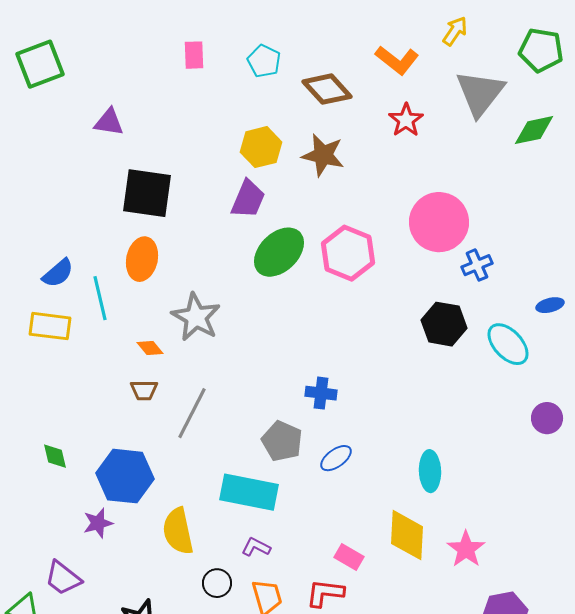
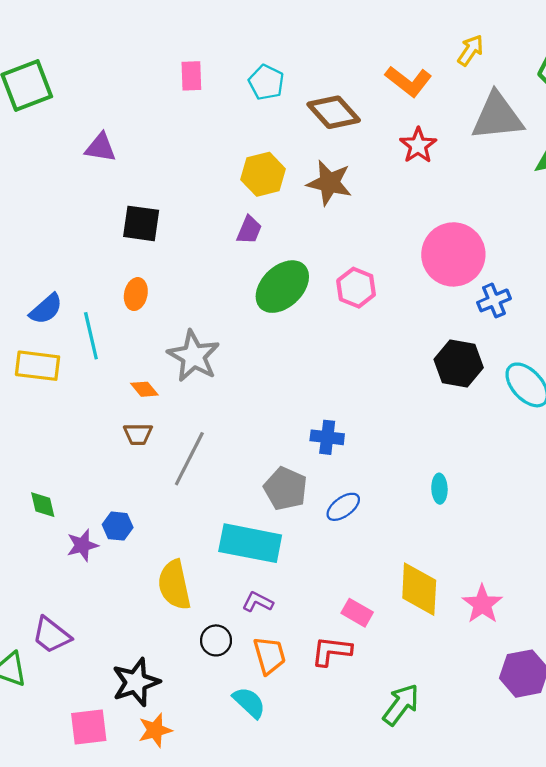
gray triangle: (480, 93) -> (497, 117), turned 46
black square: (147, 193) -> (141, 223), size x0.7
purple trapezoid: (248, 199) -> (249, 230), size x0.7
pink hexagon: (348, 253) -> (356, 288), size x0.7
orange ellipse: (142, 259) -> (136, 294), size x0.7
cyan ellipse: (430, 471) -> (439, 489), moved, size x0.7
blue hexagon: (125, 476) -> (118, 526), size x0.5
purple star: (98, 523) -> (82, 545), moved

